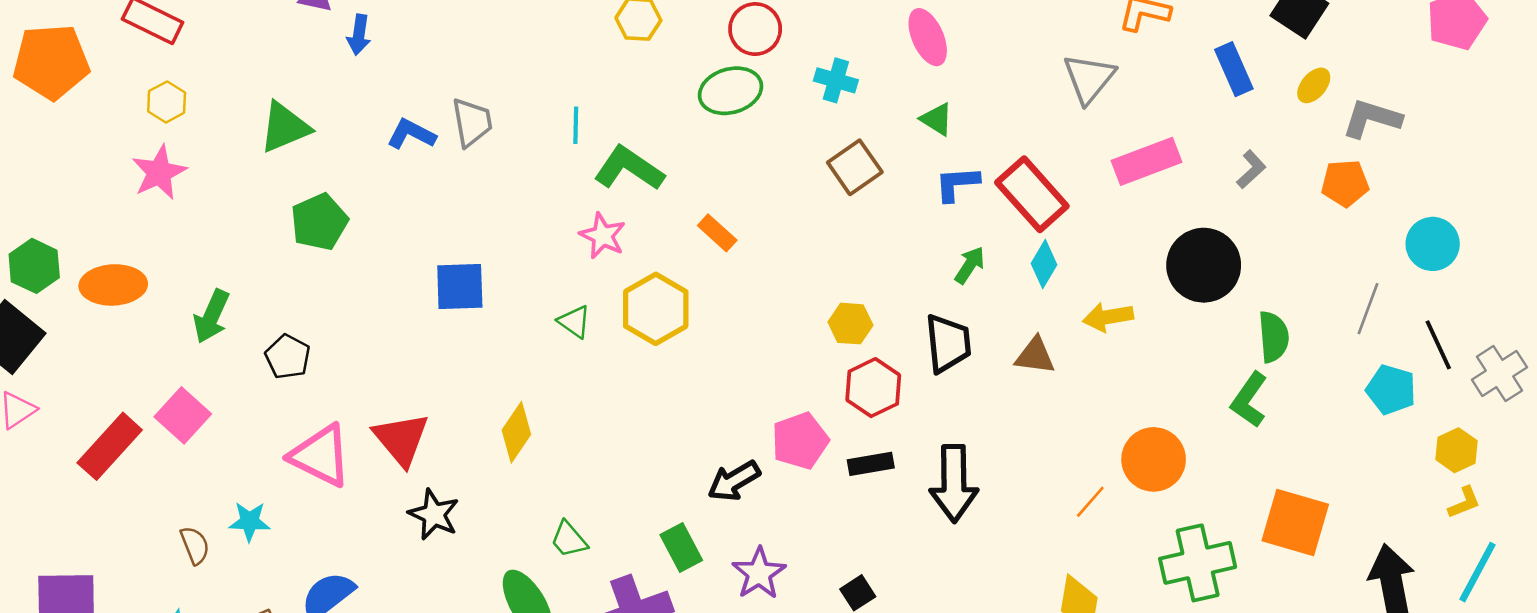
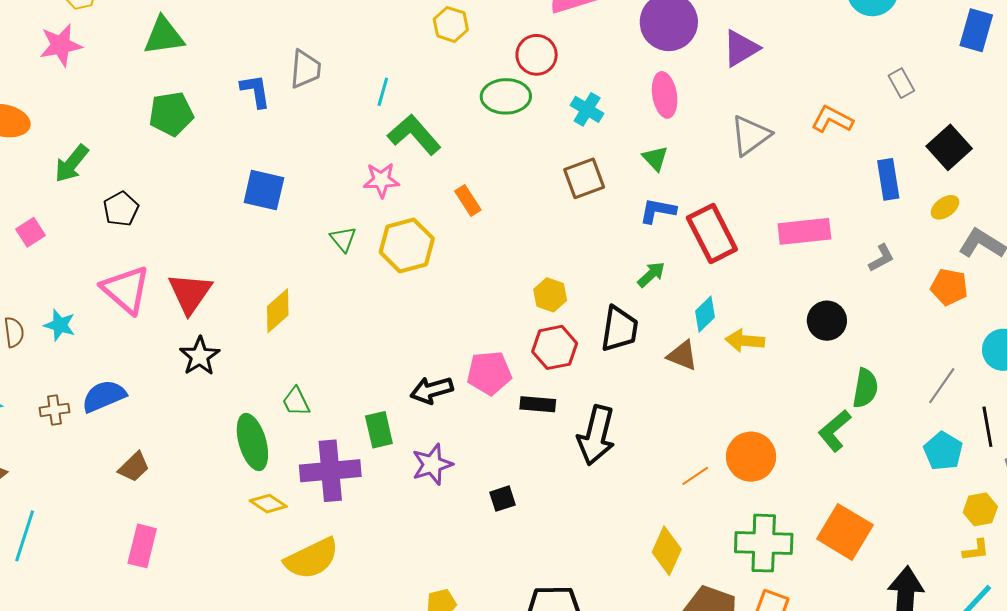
gray triangle: (1089, 78) -> (750, 135), moved
blue L-shape: (411, 134) -> (255, 91), moved, turned 39
pink star: (603, 236) -> (381, 180), turned 30
cyan diamond: (1044, 264) -> (705, 314), moved
black circle: (1204, 265) -> (827, 321), size x0.7
pink square: (183, 415) -> (31, 232), size x0.7

